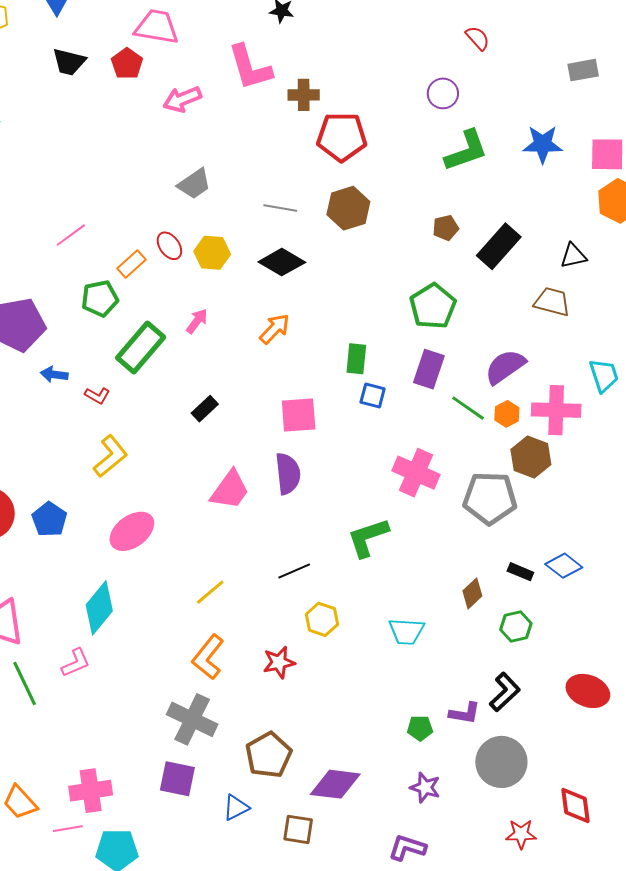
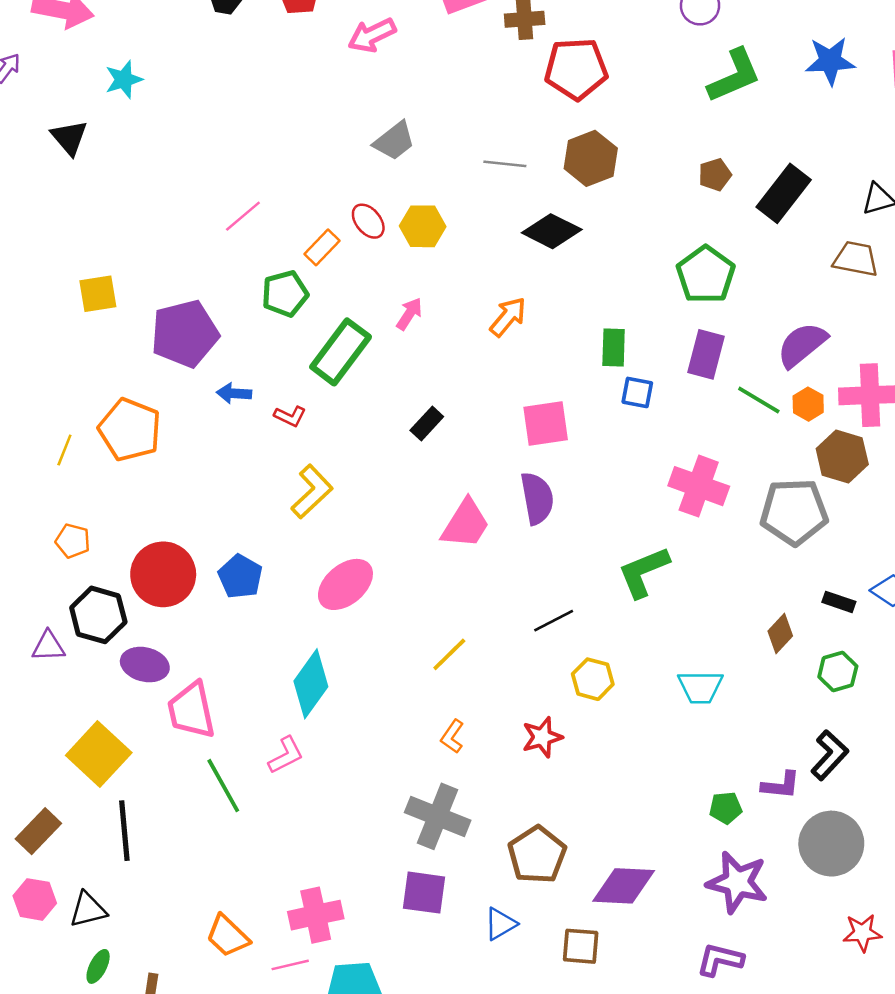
black diamond: (282, 262) -> (552, 231), moved
orange L-shape: (208, 657) -> (452, 736), size x0.6
purple star: (425, 787) -> (737, 882), size x1.6

